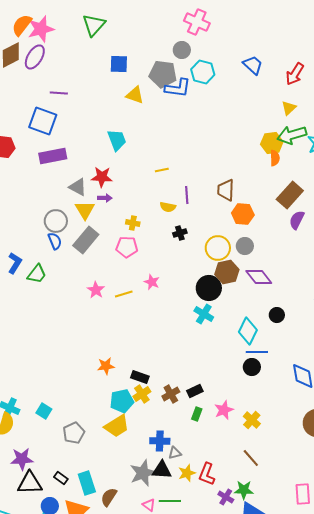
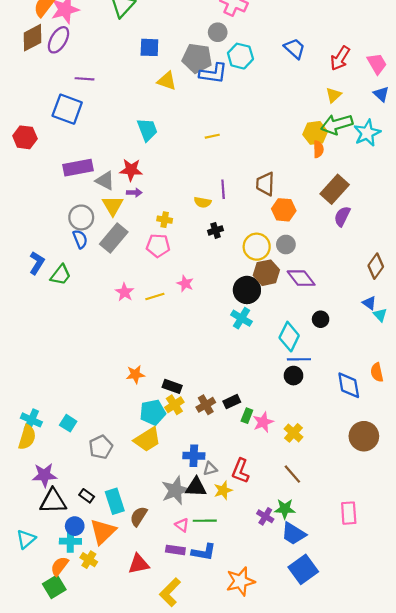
purple rectangle: (53, 156) -> (78, 168), moved
yellow line: (162, 170) -> (212, 136), moved
green rectangle: (197, 414) -> (247, 416), moved
red L-shape: (207, 474) -> (240, 471), moved

